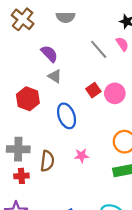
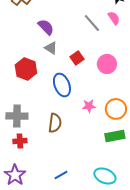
red square: (93, 90) -> (77, 58), moved
pink star: (82, 156) -> (89, 106), moved
brown semicircle: (47, 161) -> (55, 123), moved

